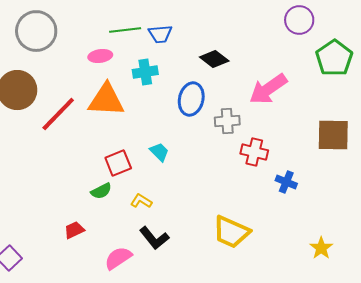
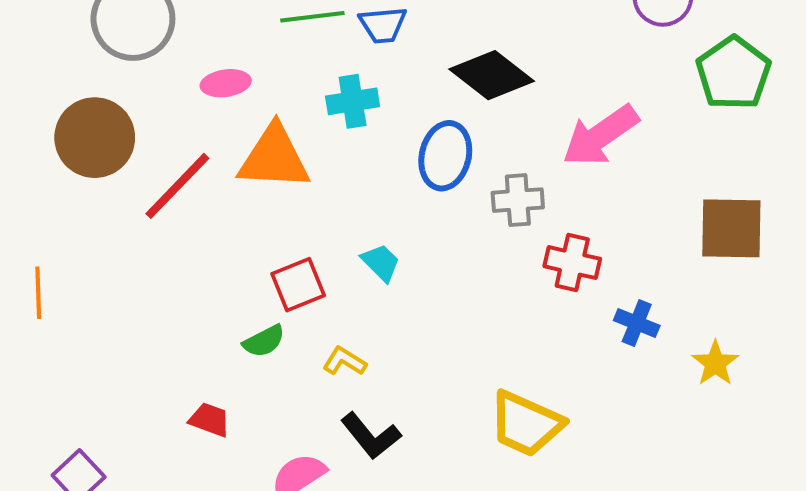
pink ellipse: (100, 56) -> (226, 83), moved
black diamond: (214, 59) -> (492, 75), size x1.4
red trapezoid: (74, 230) -> (210, 420), turned 45
yellow star: (321, 248) -> (715, 363), moved

